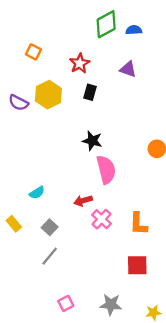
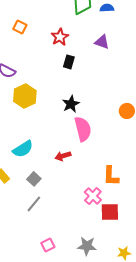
yellow hexagon: (48, 95) -> (25, 96), moved
black star: (92, 141) -> (71, 104), turned 30
cyan semicircle: (37, 193) -> (23, 149), size x1.5
pink cross: (102, 219) -> (93, 196), moved

